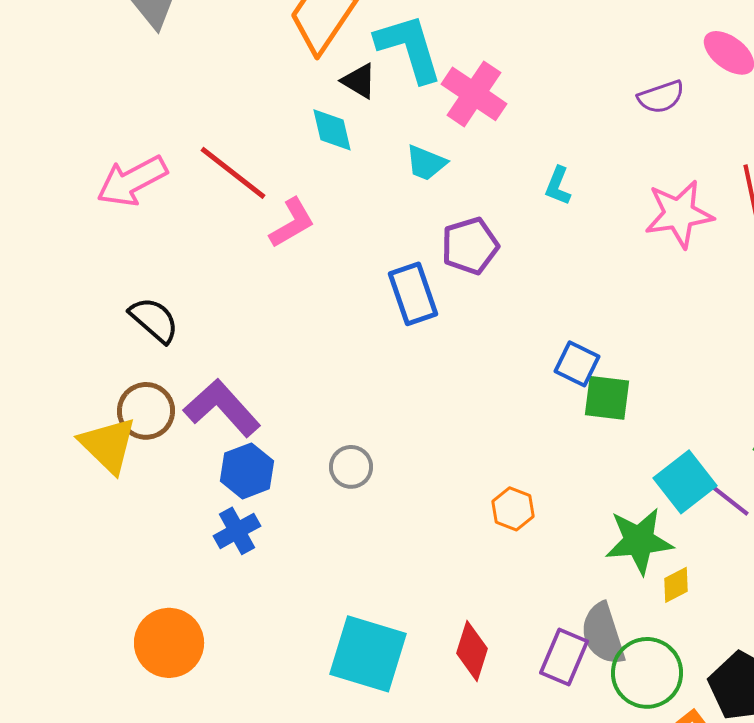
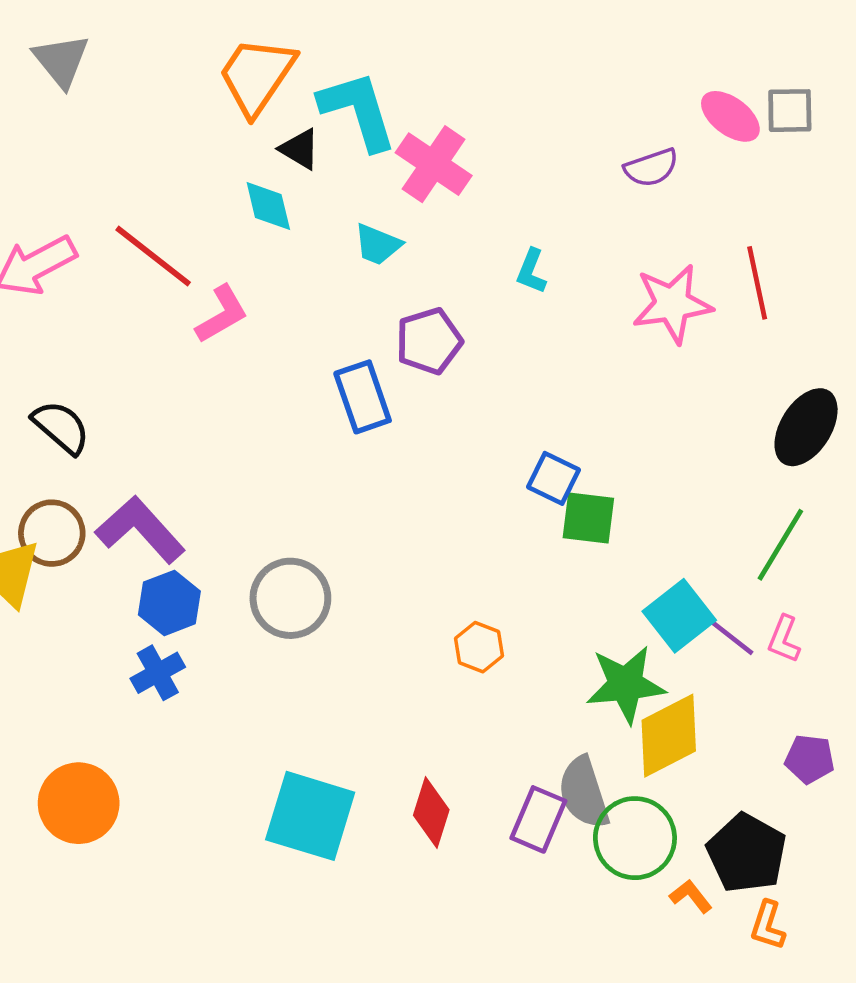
gray circle: (351, 467) -> (290, 598), size x1.6
yellow diamond: (676, 585) -> (669, 736), size x2.0

